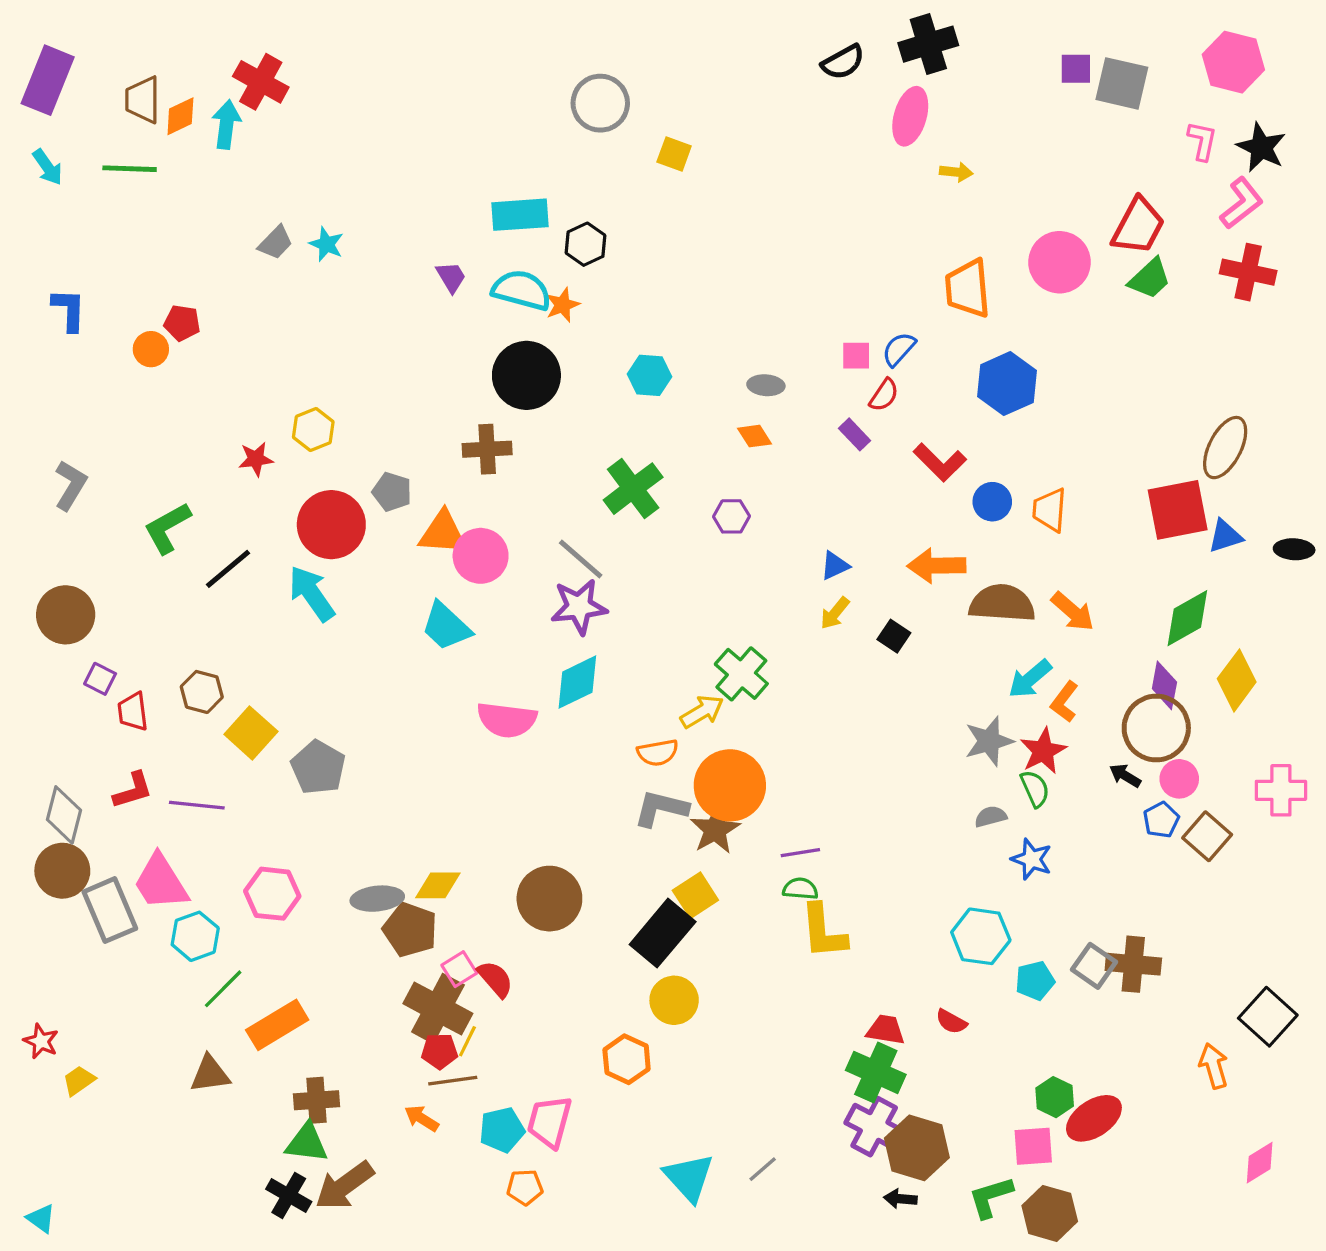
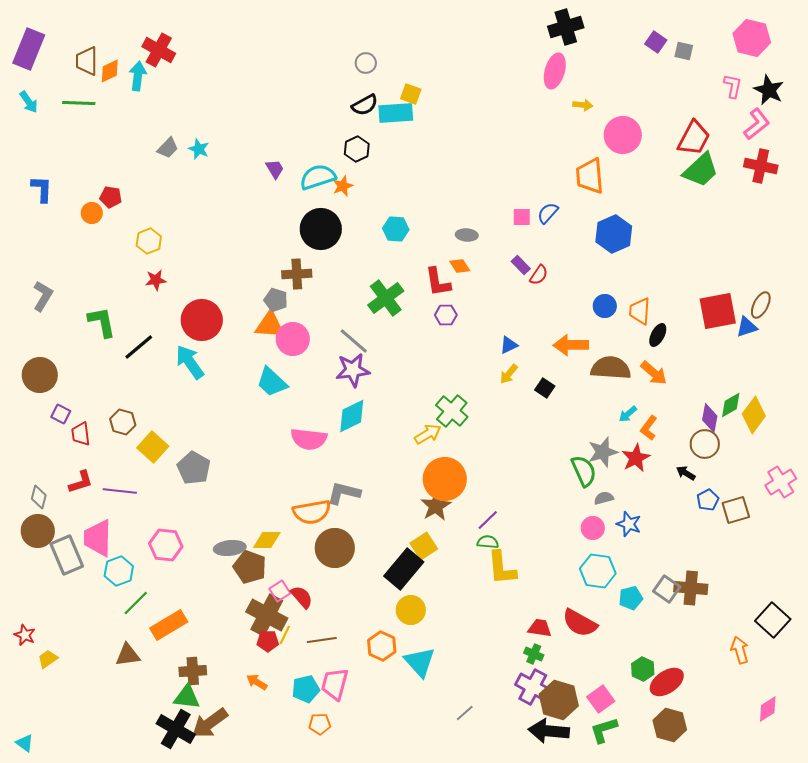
black semicircle: (843, 62) -> (365, 105), moved
purple square: (1076, 69) -> (656, 42), turned 35
gray square: (1122, 83) -> (684, 51), size x0.6
gray circle: (600, 103) -> (366, 63), size x0.6
cyan rectangle: (520, 215) -> (396, 113), moved
pink circle: (1060, 262) -> (623, 135), moved
green trapezoid: (1150, 279) -> (701, 170), size x1.4
cyan semicircle: (522, 290) -> (318, 177), turned -33
red semicircle: (884, 395) -> (539, 275), moved
yellow hexagon: (313, 430) -> (149, 241), moved
brown ellipse: (1225, 448) -> (761, 305), moved, size x0.7
red L-shape: (940, 462) -> (438, 282), moved, turned 36
gray pentagon: (392, 492) -> (276, 300), moved
green L-shape: (167, 528) -> (102, 322), turned 108
black ellipse: (1294, 549) -> (658, 335), moved, turned -65
green diamond: (1187, 618) -> (731, 405), moved, size x0.7
cyan arrow: (1030, 679) -> (628, 414), size x0.7
brown circle: (1156, 728) -> (705, 444), size x0.7
orange semicircle: (658, 753) -> (312, 512), moved, size x1.5
pink circle: (1179, 779) -> (593, 528), moved
green semicircle: (1035, 789) -> (584, 471), moved, size x1.4
pink cross: (1281, 790) -> (781, 482), turned -32
gray L-shape: (661, 808) -> (344, 493), moved
gray diamond: (64, 815) -> (39, 497), size x0.7
brown square: (1207, 836) -> (736, 510), turned 32
purple line: (800, 853) -> (488, 520), turned -35
pink trapezoid: (161, 882) -> (98, 538), turned 33
red semicircle: (951, 1022) -> (580, 623), size x1.8
green cross: (876, 1072) -> (534, 654), size x0.6
brown line: (453, 1081) -> (322, 640), moved
pink square: (1033, 1146) -> (601, 699), moved, turned -32
cyan triangle: (689, 1177) -> (420, 662), moved
black cross: (289, 1195) -> (176, 729), size x1.4
black arrow: (900, 1199) -> (549, 731), size x2.0
brown hexagon: (1050, 1213) -> (670, 725), moved

